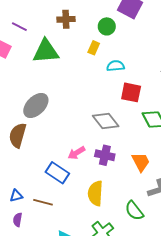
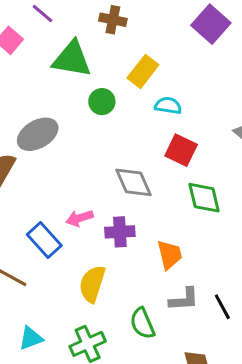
green circle: (107, 26) -> (102, 102), moved
yellow rectangle: (94, 48) -> (143, 71), size x1.5
purple cross: (105, 155) -> (120, 232), turned -30

